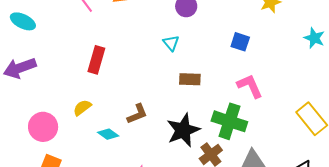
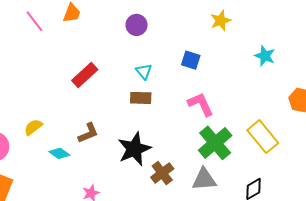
cyan triangle: (171, 43) -> (144, 71), moved
red rectangle: (96, 60) -> (85, 75), moved, turned 32
green cross: (229, 121) -> (215, 143), moved, turned 32

